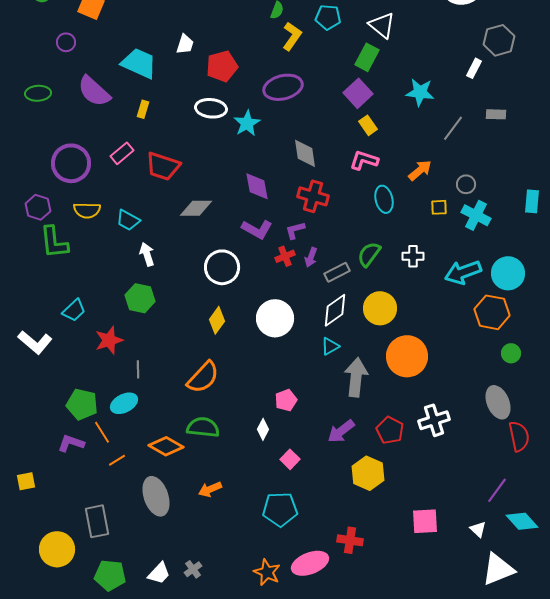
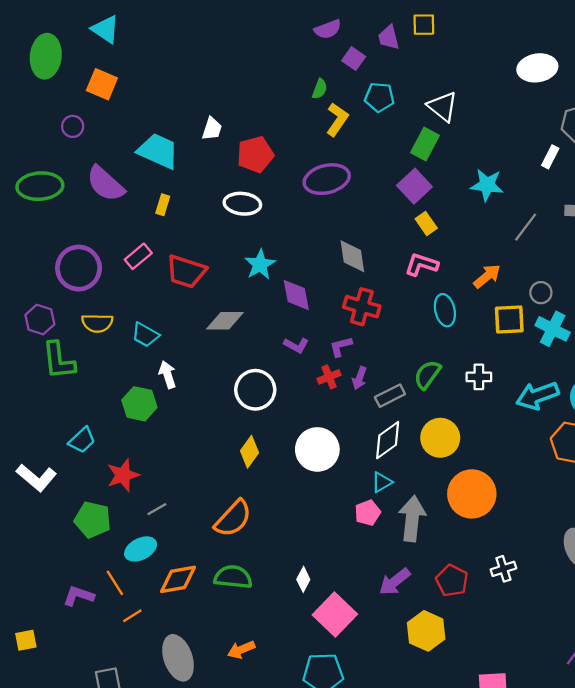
green ellipse: (38, 93) -> (40, 186), size x1.5
cyan star: (247, 123) -> (260, 265), moved
yellow square: (439, 207) -> (509, 320), size x1.6
purple L-shape: (257, 229) -> (296, 345), size x0.7
green hexagon: (140, 298) -> (139, 404), moved
gray line: (138, 369) -> (157, 509), turned 60
pink pentagon: (286, 400) -> (368, 513), moved
green pentagon: (82, 404) -> (93, 520), moved
white cross: (434, 420) -> (503, 569), size x0.7
orange diamond: (166, 446) -> (178, 579), moved, turned -40
pink square: (290, 459) -> (335, 615), size x1.8

